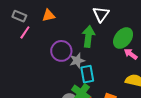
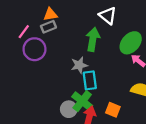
white triangle: (101, 14) -> (108, 16), turned -30
gray rectangle: (19, 16) -> (48, 27), moved, turned -48
purple circle: (61, 51) -> (34, 49), moved

